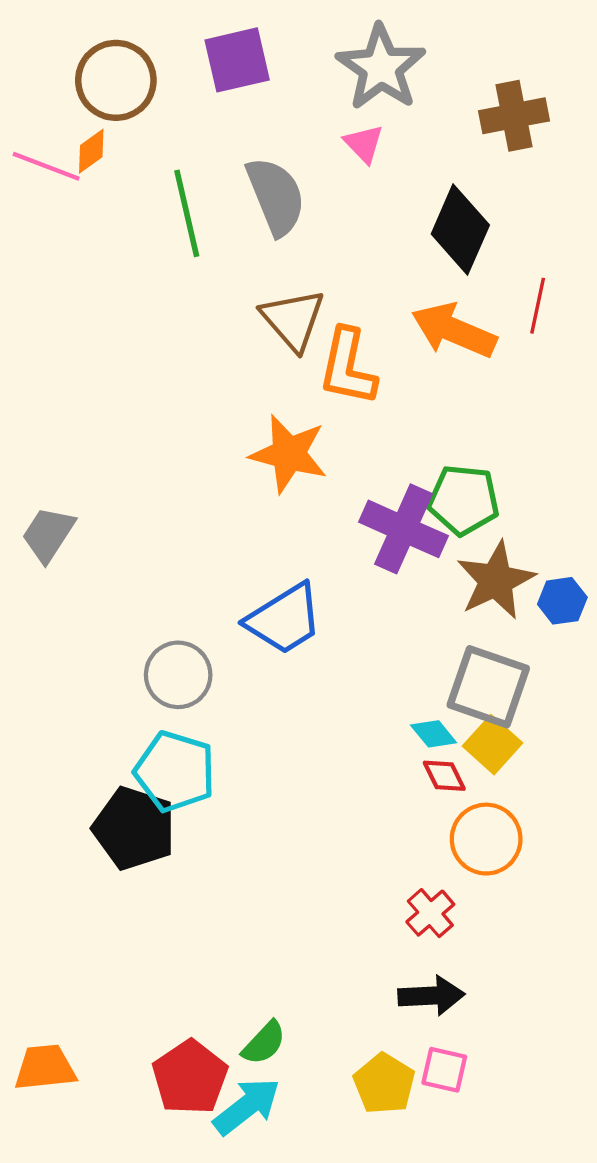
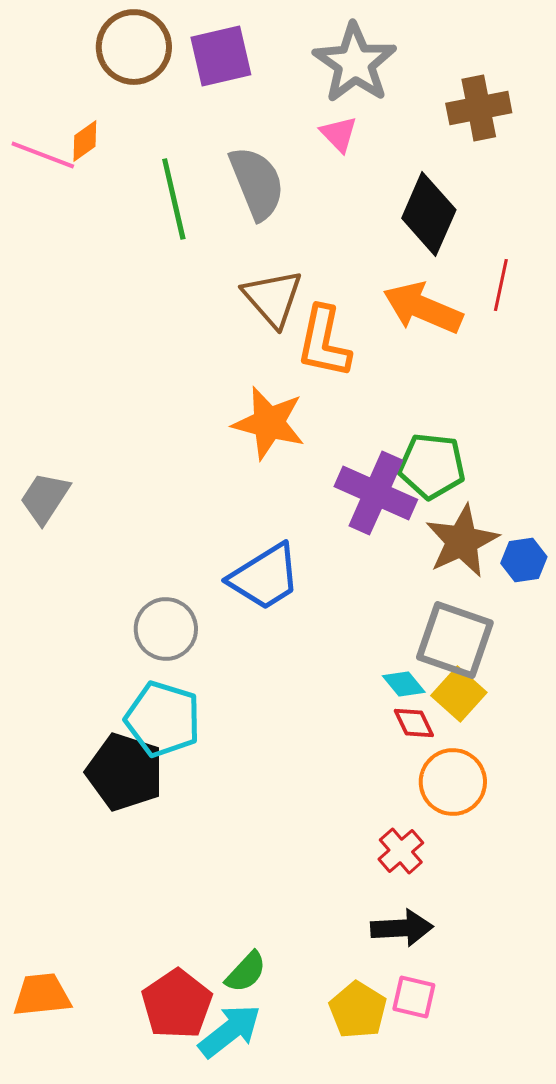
brown circle: (116, 80) -> (134, 47), moved

